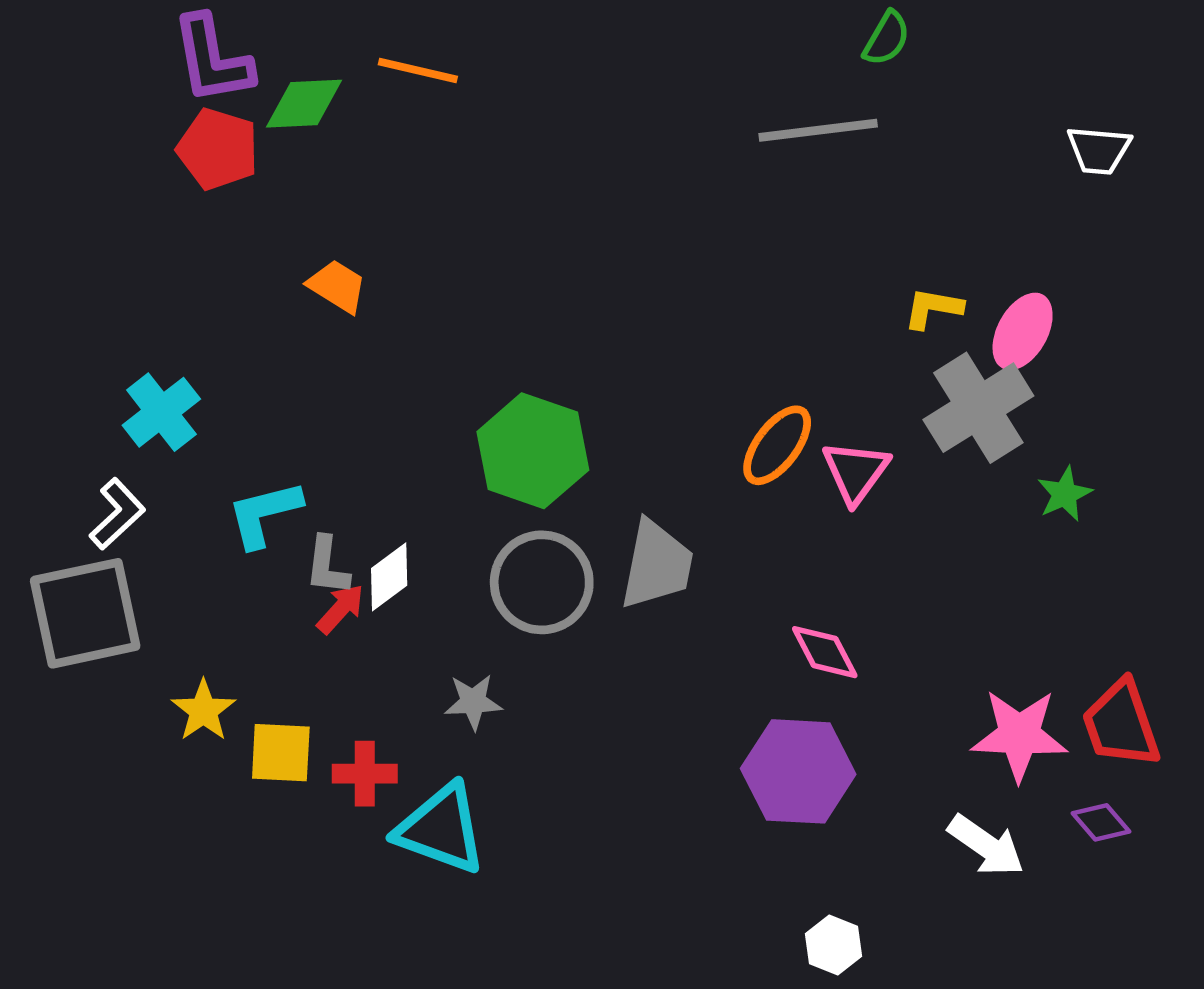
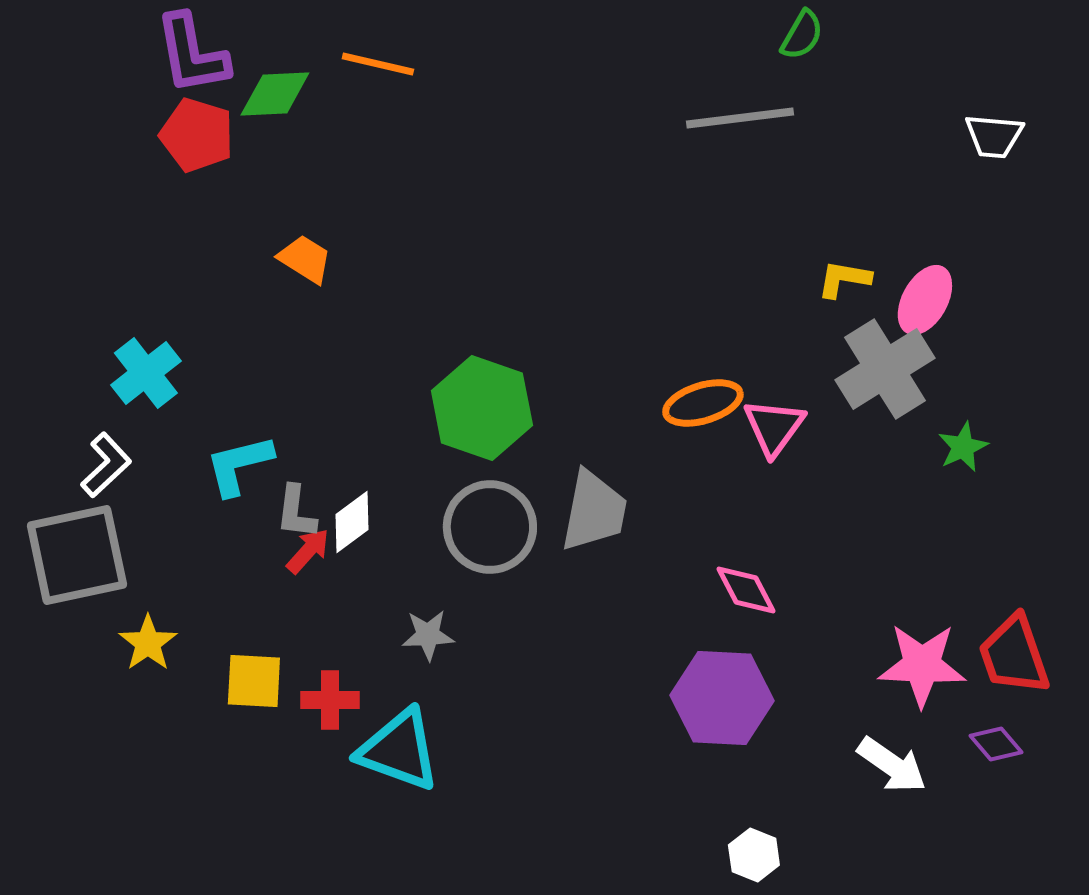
orange ellipse: (777, 445) -> (703, 403), turned 36
yellow star: (203, 711) -> (148, 643), moved

